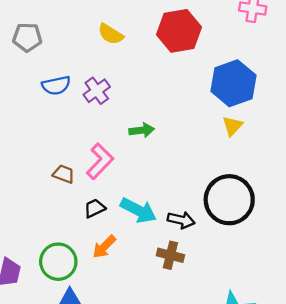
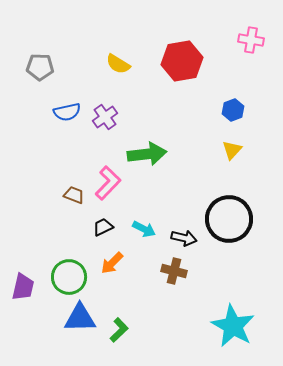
blue hexagon: (233, 83) -> (233, 110), size x0.5
green arrow: (142, 130) -> (147, 154), size x1.6
cyan arrow: (138, 210) -> (144, 229), size x0.7

